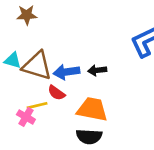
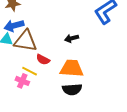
blue arrow: (66, 72) -> (14, 26), moved
yellow line: (37, 106) -> (30, 71), turned 49

